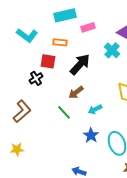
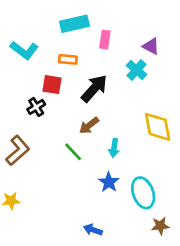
pink rectangle: (88, 27) -> (105, 40), turned -64
cyan arrow: (95, 109) -> (114, 148), turned -56

